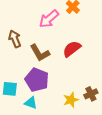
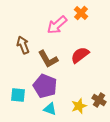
brown cross: (91, 94) -> (99, 100), turned -32
cyan triangle: (31, 103) -> (50, 109), moved

